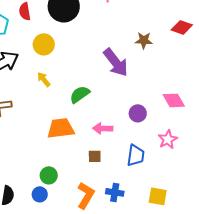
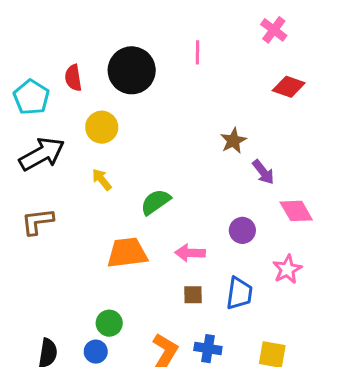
red diamond: (182, 27) -> (289, 87), moved
brown star: (144, 40) -> (233, 141), moved, turned -30
purple arrow: (116, 62) -> (263, 172), moved, size x0.6
brown square: (95, 156) -> (193, 295), moved

